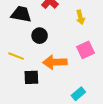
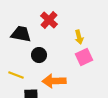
pink square: (85, 50) -> (84, 57), moved

